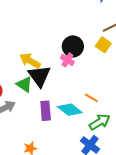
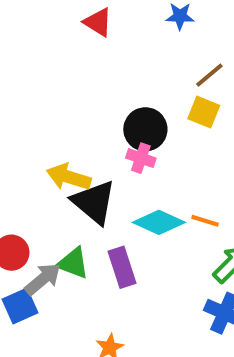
green triangle: (24, 84) -> (73, 263), moved
cyan diamond: (70, 110) -> (159, 222), moved

